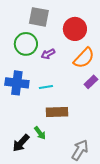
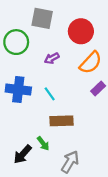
green circle: (26, 44) -> (16, 42), moved
cyan line: (46, 87) -> (50, 94), turned 64
gray arrow: (80, 150) -> (70, 162), moved

